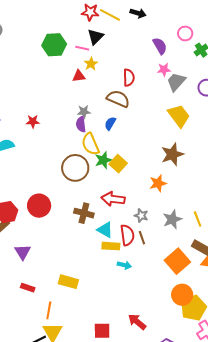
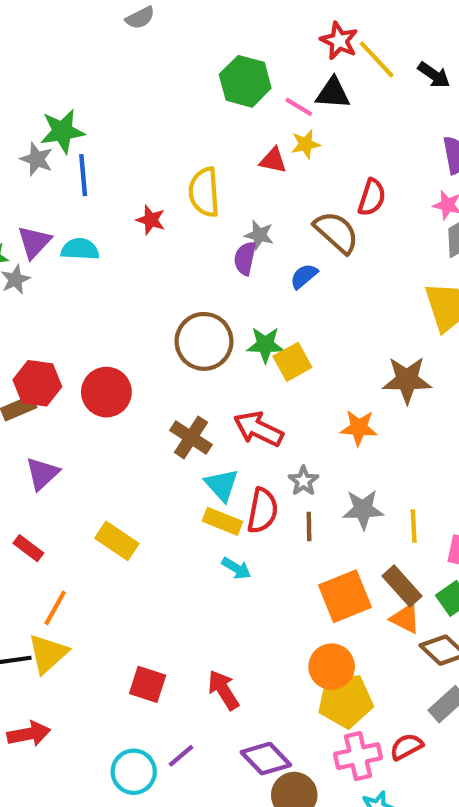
black triangle: (95, 37) -> (333, 93), turned 30
yellow semicircle: (90, 144) -> (204, 192), moved
brown line: (142, 238) -> (309, 527), moved
yellow rectangle: (68, 282) -> (117, 541), moved

